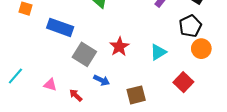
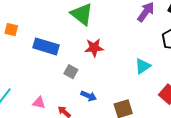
red star: (119, 47) -> (94, 48), moved, turned 30
gray square: (84, 54) -> (71, 72), size x0.6

